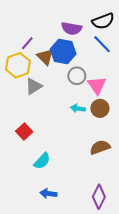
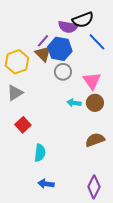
black semicircle: (103, 21) -> (83, 20), moved
purple line: (27, 43) -> (43, 41), moved
gray circle: (77, 76) -> (63, 72), moved
gray triangle: (34, 86) -> (15, 93), moved
cyan semicircle: (42, 161) -> (40, 153), turned -36

